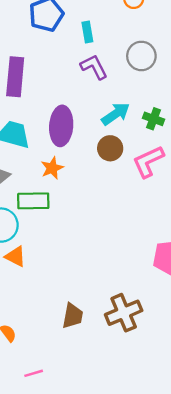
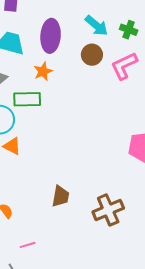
cyan arrow: (116, 114) -> (97, 26), turned 75
brown cross: (124, 313) -> (108, 210), moved

